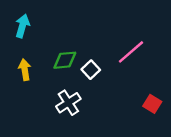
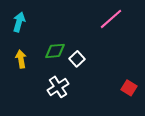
pink line: (131, 52) -> (111, 19), moved

